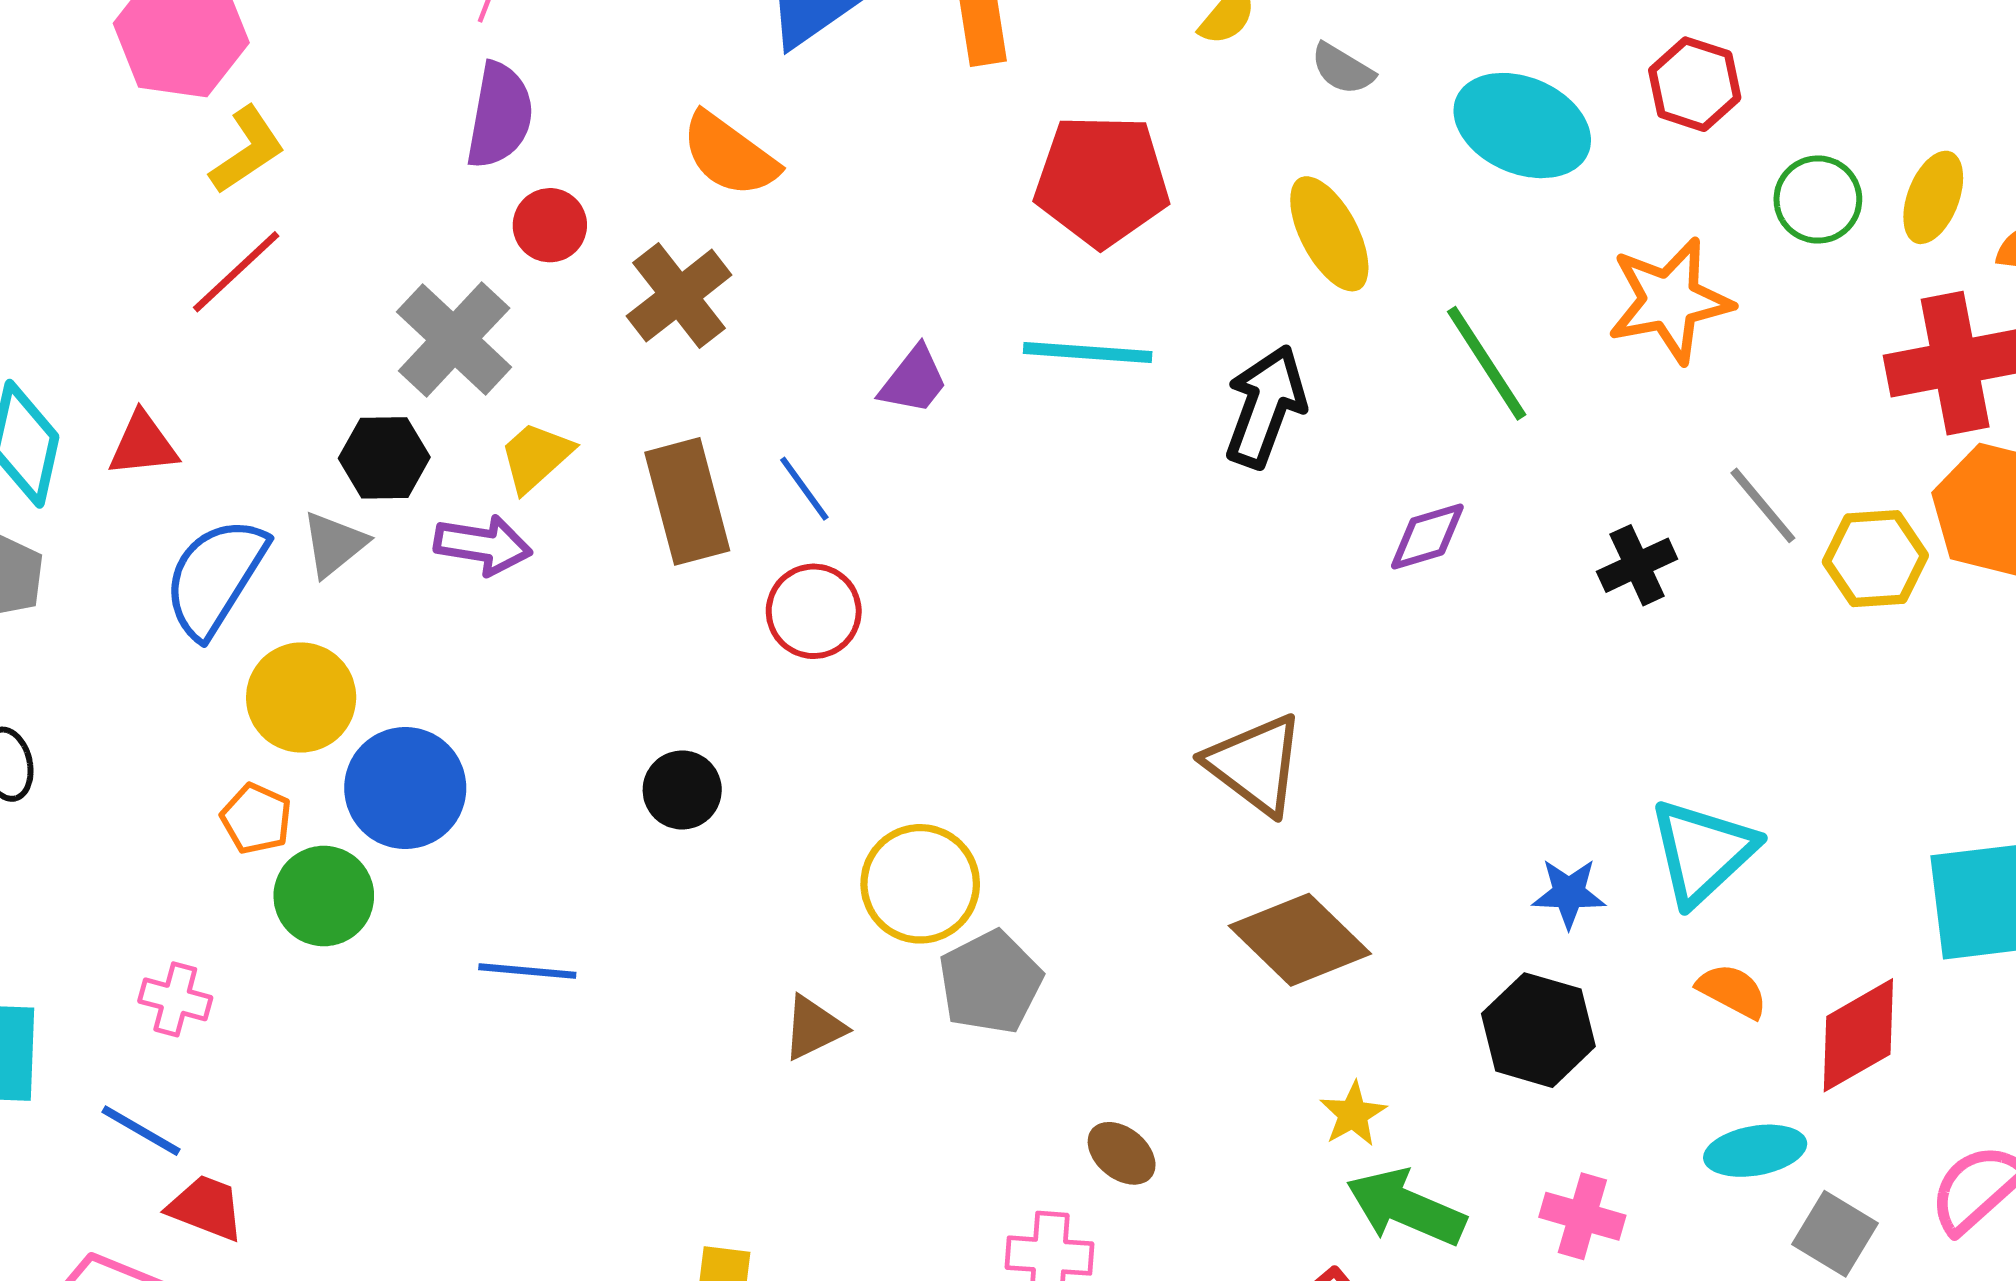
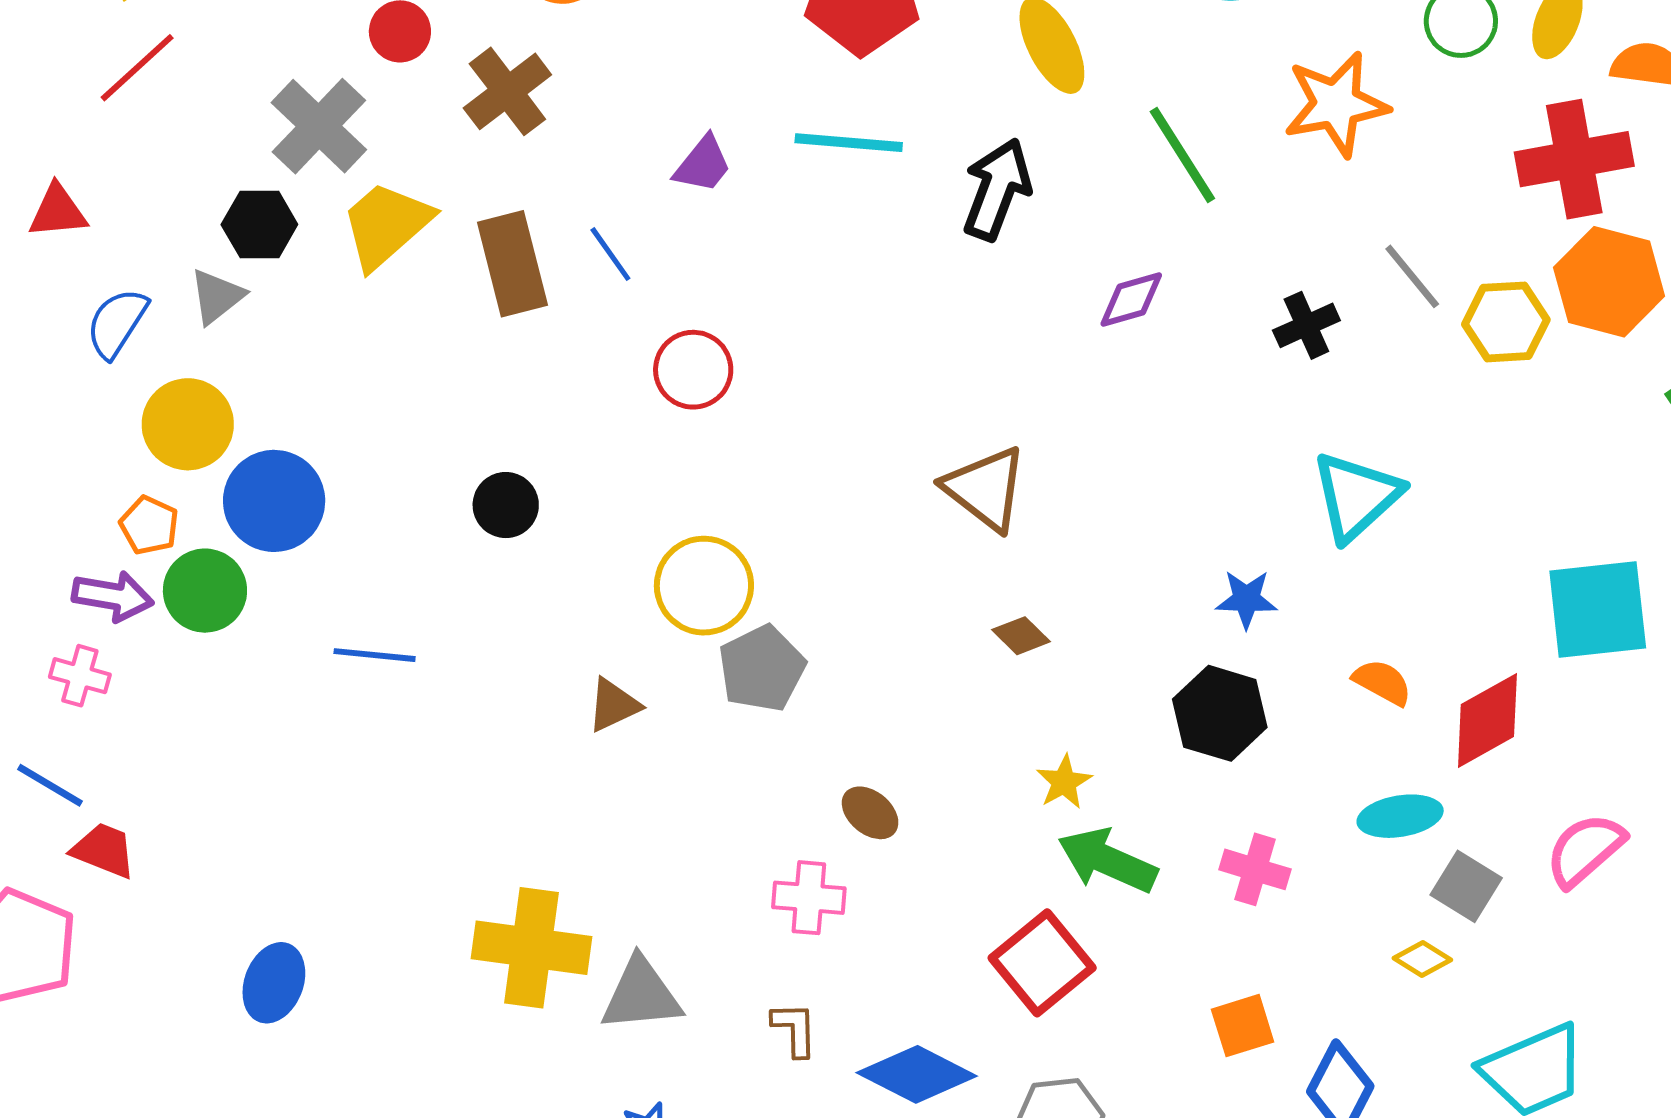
yellow trapezoid: (536, 457) -> (386, 225), size x1.5
purple arrow: (483, 545) -> (113, 596), moved
blue semicircle: (215, 577) -> (117, 323), size x0.7
red circle: (814, 611) -> (693, 370), moved
cyan triangle: (1703, 852) -> (1356, 496), moved
brown diamond: (1300, 940) -> (1021, 636), size x0.5

